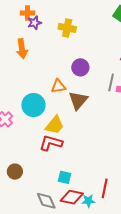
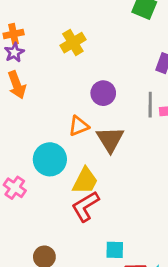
purple star: (35, 23) -> (14, 52), moved
yellow cross: (67, 28) -> (73, 43), turned -30
red L-shape: (51, 143) -> (85, 206), turned -35

